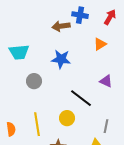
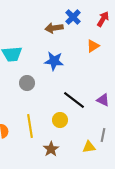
blue cross: (80, 15) -> (73, 17), turned 35
purple triangle: (106, 81) -> (103, 100), moved
gray line: (106, 126) -> (103, 135), moved

